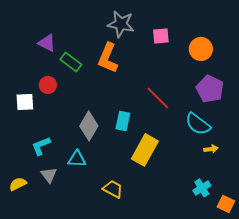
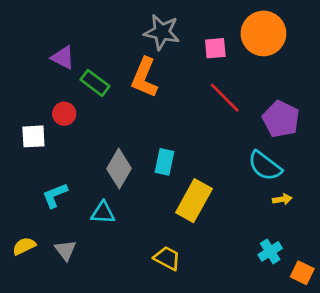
orange circle: (201, 49) -> (263, 33), moved, size x1.4
red line: (158, 98) -> (225, 98), moved
gray triangle: (49, 175) -> (66, 250), moved
yellow trapezoid: (113, 189) -> (167, 258), moved

